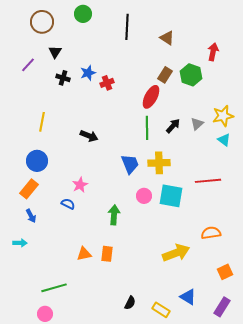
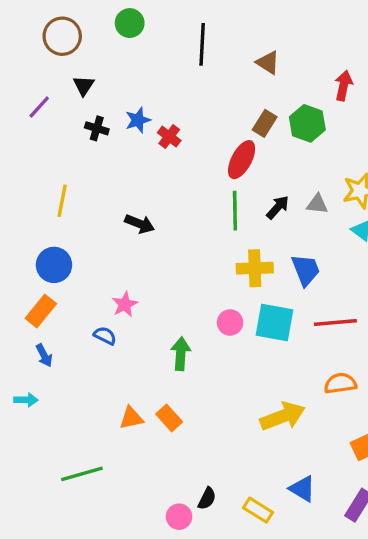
red cross: (107, 83) -> (169, 137), turned -32
gray triangle: (197, 124) -> (317, 204), turned 48
blue trapezoid: (130, 164) -> (306, 270), moved
red line: (208, 181) -> (335, 322), moved
orange rectangle: (107, 254) -> (169, 418), turned -49
pink circle: (45, 314) -> (179, 517), moved

